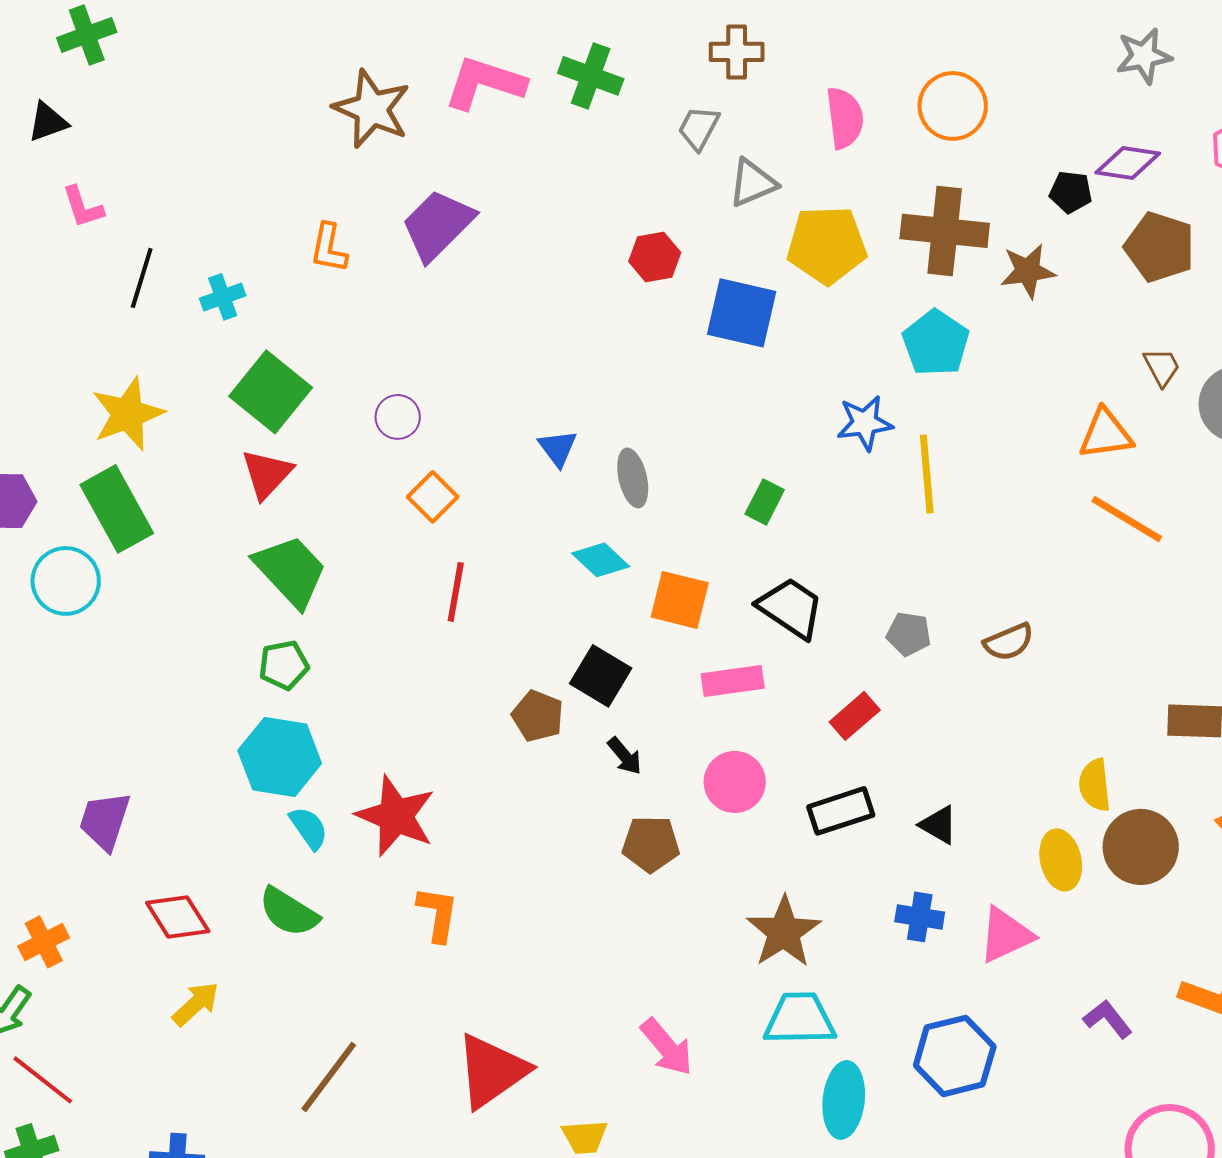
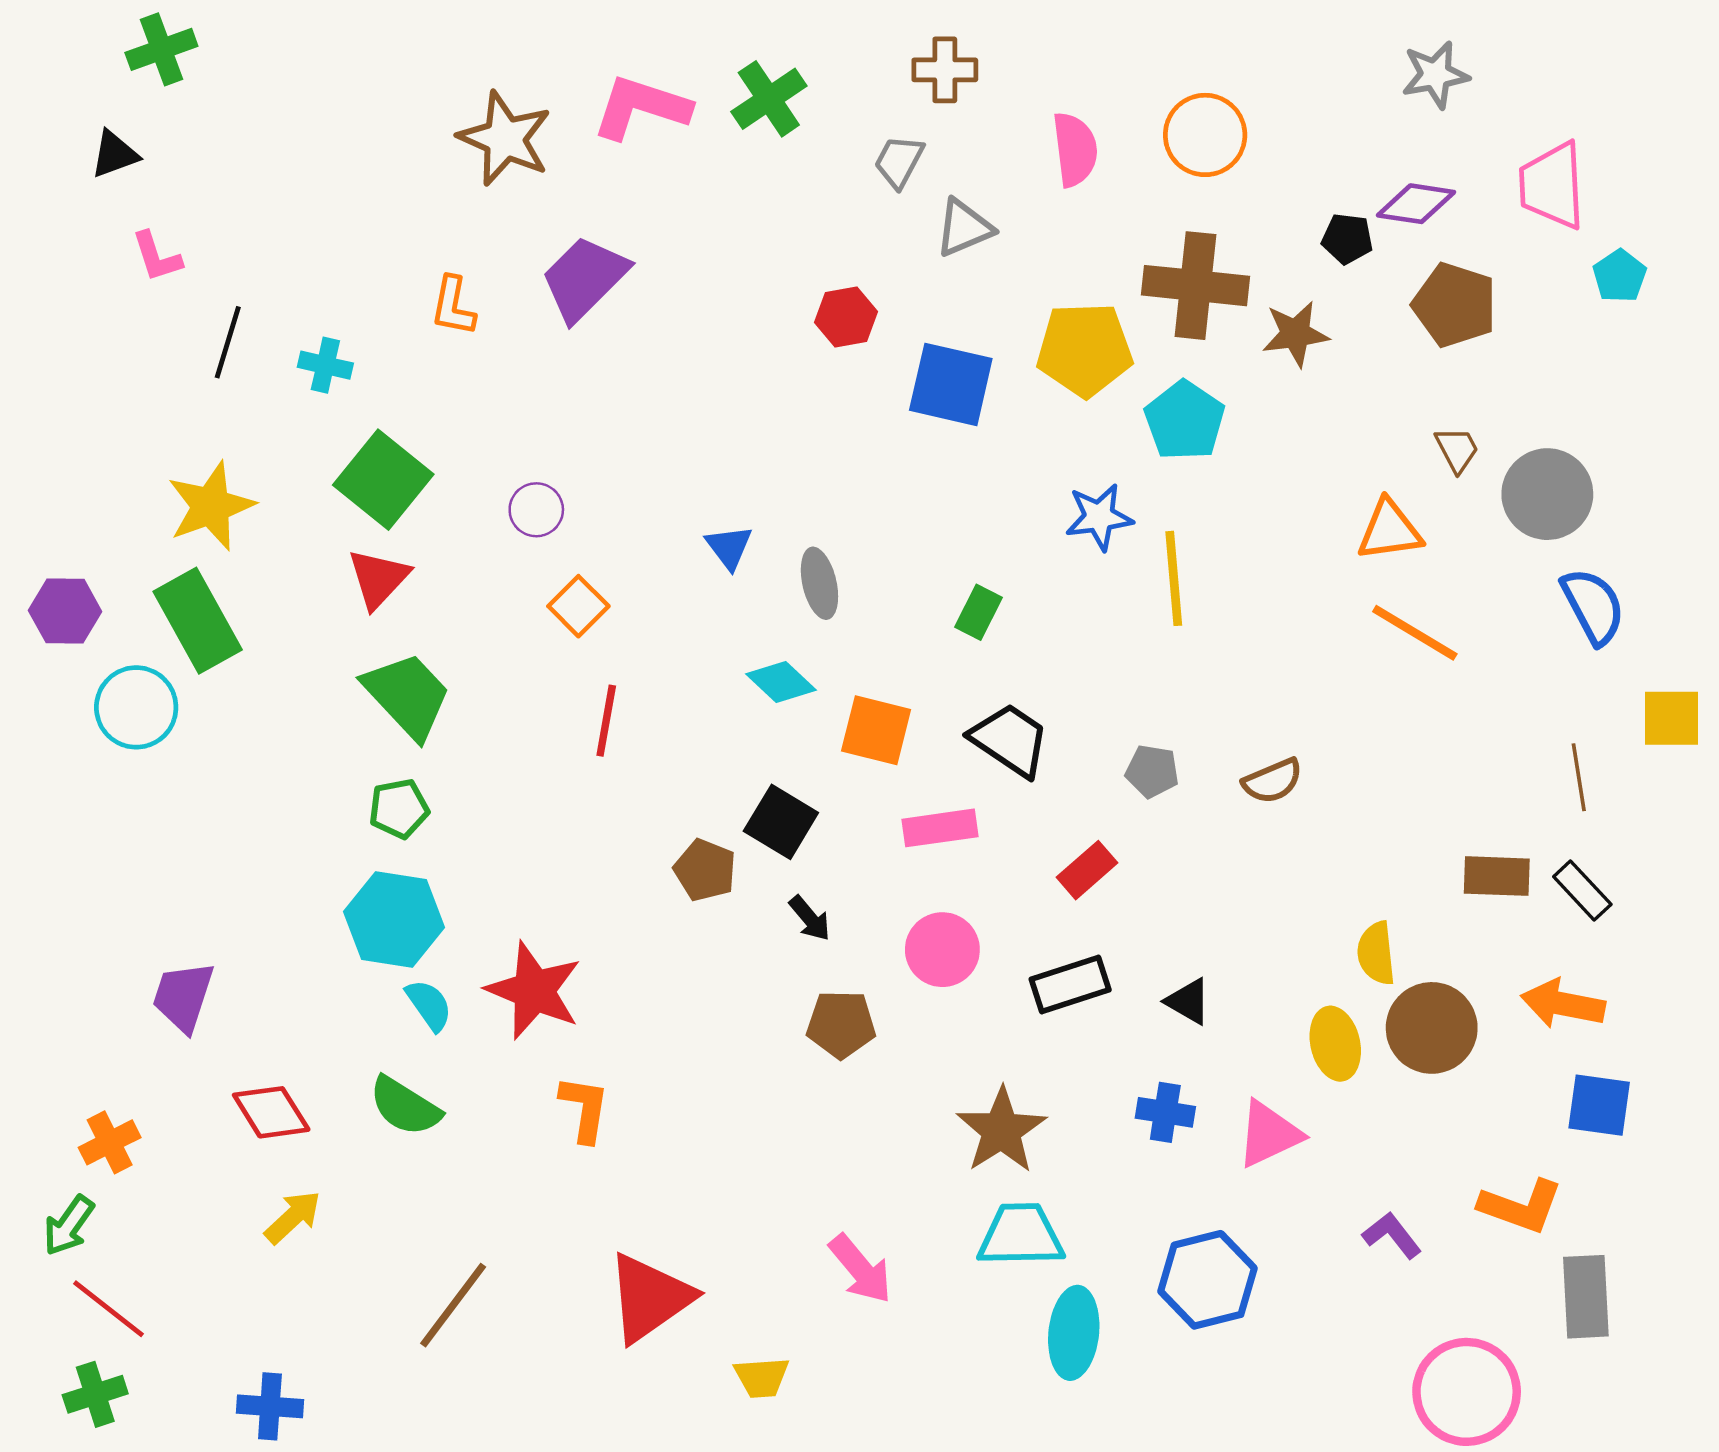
green cross: (591, 76) -> (769, 99), turned 36
yellow pentagon: (827, 245) -> (1085, 349), moved
cyan cross: (223, 297) -> (325, 365), turned 33

